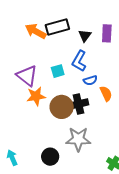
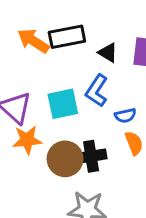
black triangle: (85, 36) -> (108, 53), turned -40
cyan square: (58, 71) -> (63, 104), size x1.5
blue semicircle: (90, 80) -> (125, 116), moved

